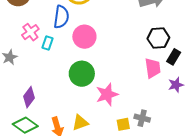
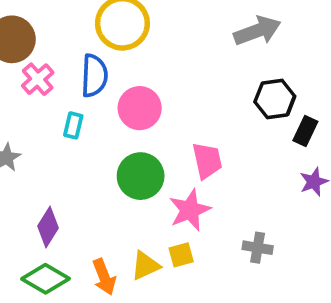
pink cross: (30, 32) -> (38, 79), moved
pink trapezoid: (153, 68) -> (207, 161), moved
yellow square: (123, 124) -> (181, 255), moved

